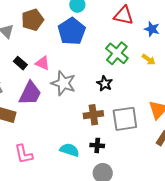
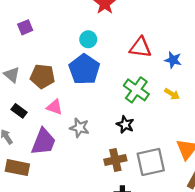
brown pentagon: (33, 20) -> (43, 76), moved, turned 30
black rectangle: (20, 63) -> (19, 111), moved
gray star: (63, 83) -> (79, 128), size x0.7

